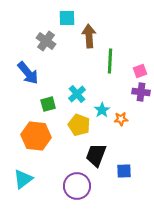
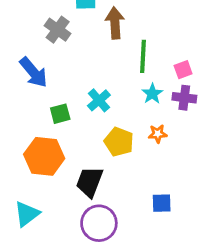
cyan star: (102, 110) -> (152, 94), moved
yellow pentagon: (79, 125) -> (119, 142), moved
black trapezoid: (96, 155) -> (90, 182), moved

